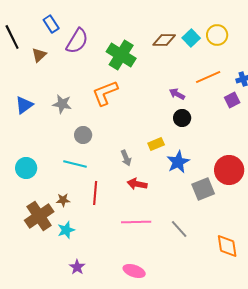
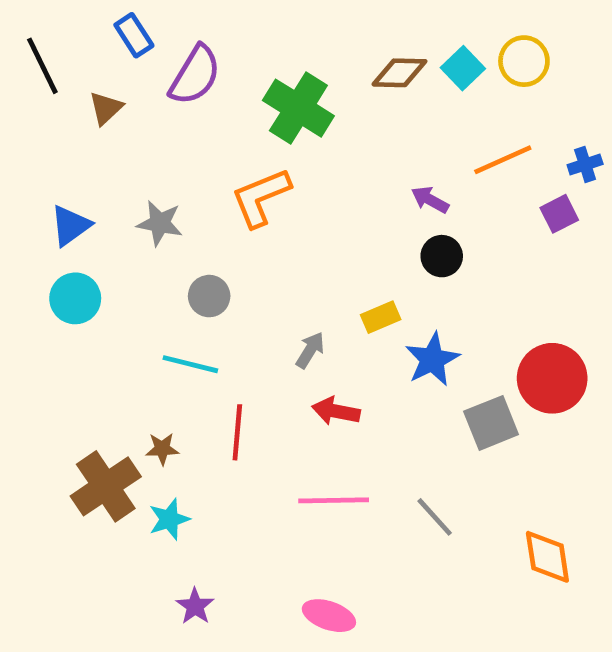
gray arrow: (126, 158) -> (310, 350), turned -126
cyan circle: (26, 168) -> (75, 298), moved

